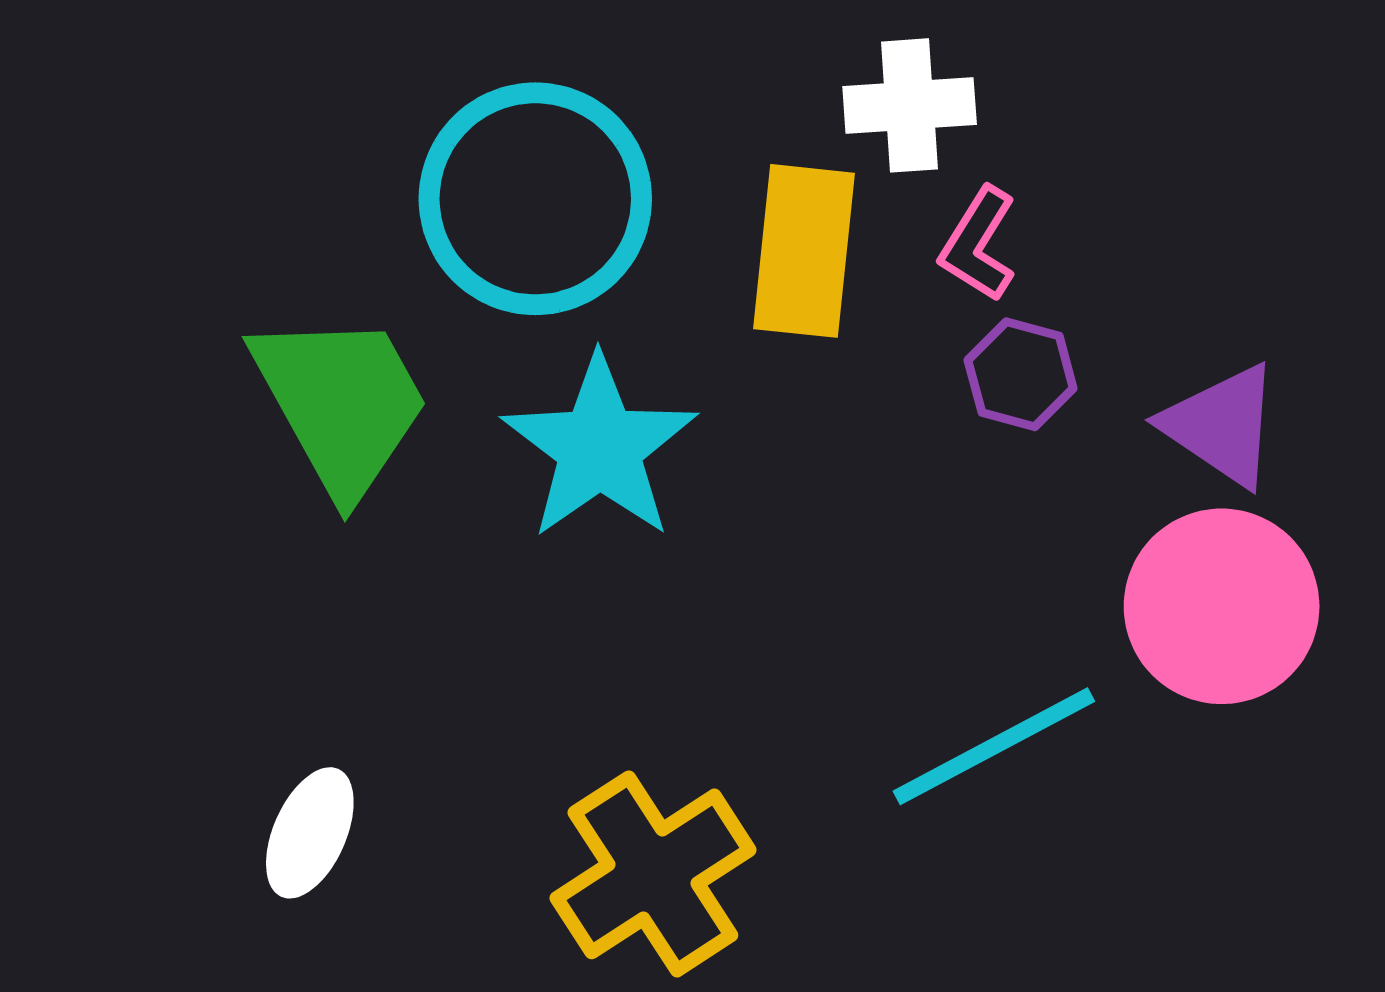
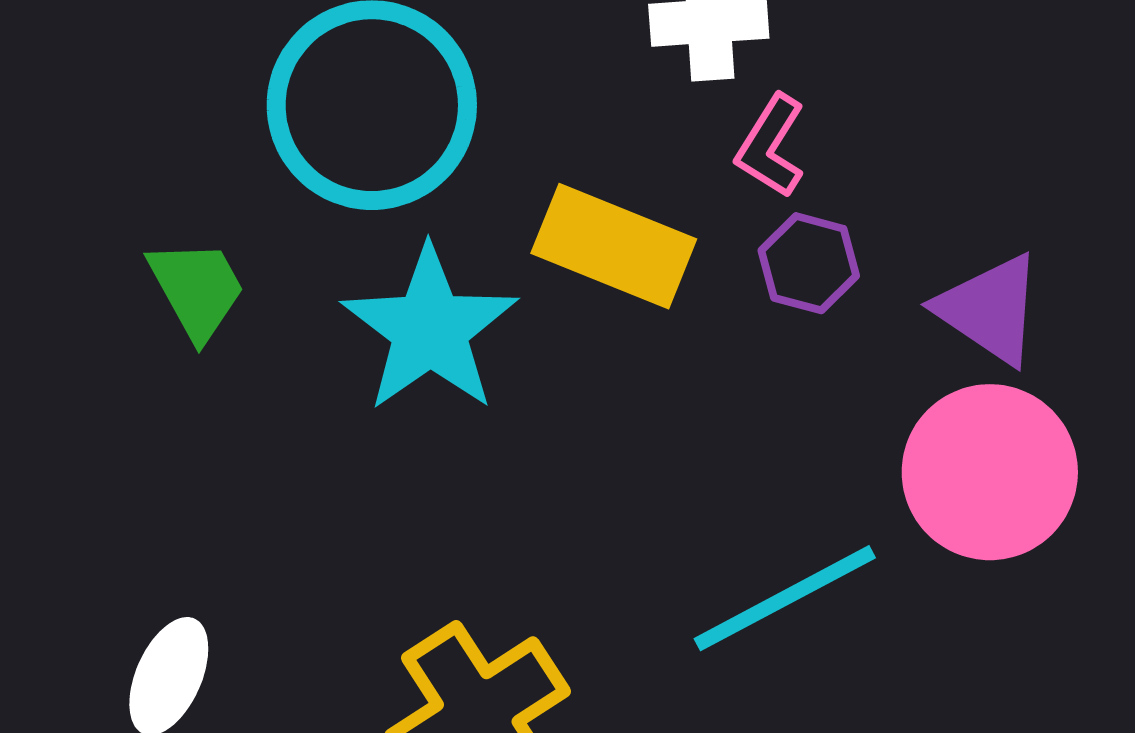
yellow rectangle: (804, 251) -> (614, 246), moved, turned -74
green trapezoid: (341, 403) -> (197, 289), size x0.6

